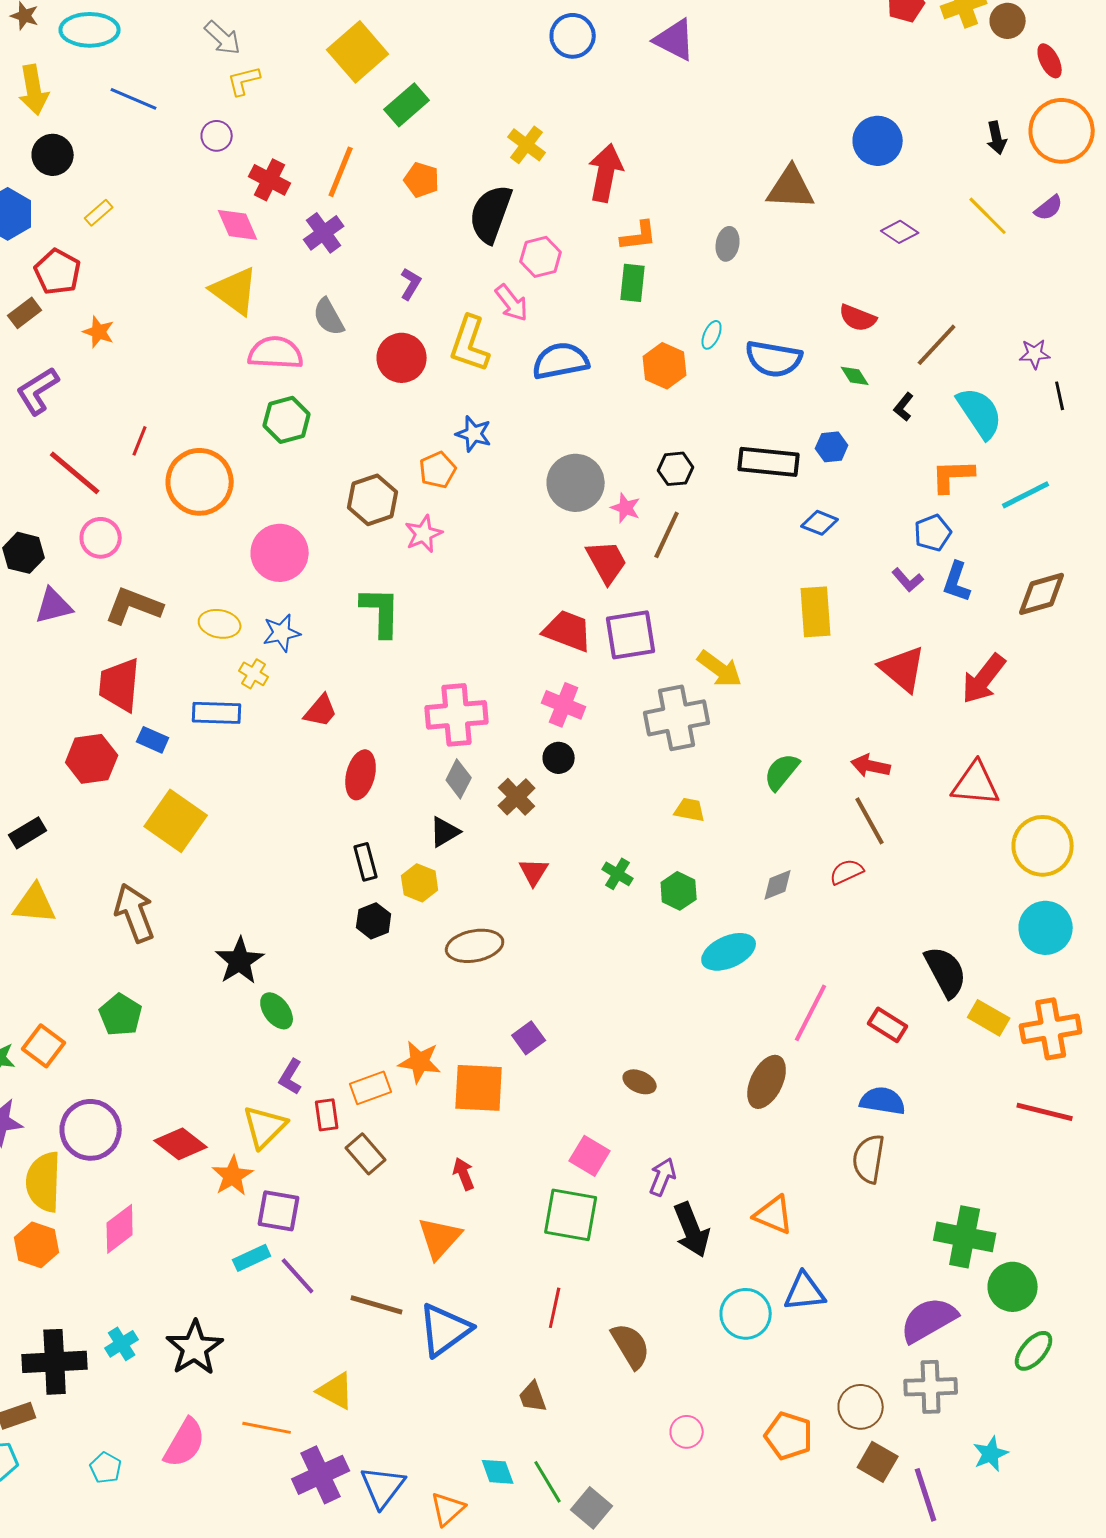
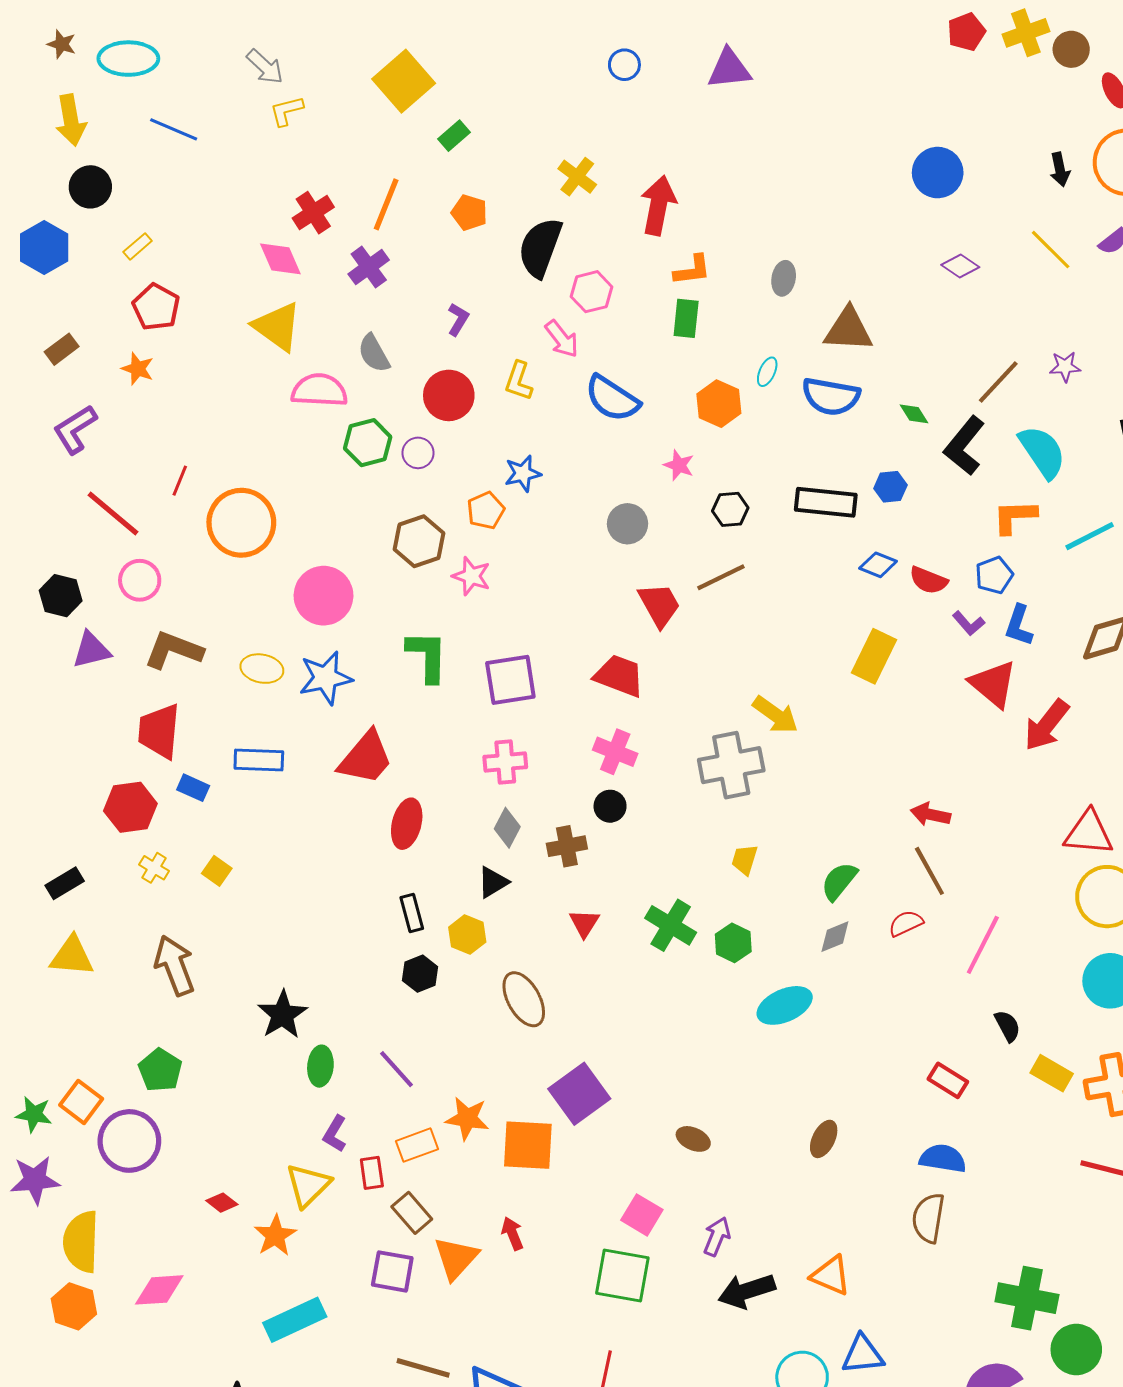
blue circle: (573, 36) -> (624, 65), size x0.7
purple triangle: (675, 40) -> (729, 69), turned -33
green rectangle: (407, 105) -> (454, 136), size x0.7
purple circle: (217, 136) -> (418, 453), moved
red cross: (270, 180) -> (313, 213), turned 30
brown triangle: (791, 188) -> (848, 330), moved
red pentagon: (58, 272) -> (156, 307), moved
red semicircle: (858, 318) -> (928, 580), moved
yellow L-shape: (470, 344) -> (519, 381), size x0.7
purple star: (1035, 354) -> (1065, 367), moved
blue semicircle: (561, 361) -> (612, 398), turned -136
black L-shape: (904, 407) -> (964, 446), size x2.0
green hexagon: (287, 420) -> (368, 443), moved
blue star: (474, 434) -> (523, 473), turned -30
gray circle: (576, 483) -> (627, 524), size x0.7
pink star: (626, 508) -> (679, 465), moved
pink star: (424, 534) -> (471, 576), turned -30
brown line: (667, 535) -> (721, 577), turned 39
yellow rectangle: (816, 612) -> (874, 656), turned 30
blue star: (282, 633) -> (326, 678), size x1.4
purple square: (631, 635) -> (510, 680), moved
red triangle: (903, 669) -> (993, 684), moved
yellow cross: (254, 674) -> (154, 868), moved
red trapezoid: (321, 711) -> (366, 758), size x1.6
pink cross: (457, 715) -> (505, 762), size x0.7
green semicircle: (782, 772) -> (839, 881), moved
red triangle: (976, 784) -> (1089, 833), moved
brown cross: (517, 797) -> (567, 846), turned 33
yellow trapezoid: (690, 810) -> (745, 860), turned -84
yellow square: (176, 821) -> (217, 871), size x0.5
green cross: (618, 874) -> (671, 925), size x1.6
brown ellipse: (475, 946) -> (524, 999), turned 72
black semicircle: (946, 972) -> (1007, 1026), size x0.6
green ellipse: (277, 1011) -> (320, 1066), turned 42
pink line: (811, 1013) -> (983, 945), moved
purple square: (529, 1038) -> (579, 1094), size x1.8
brown ellipse: (767, 1082) -> (824, 1139), size x0.7
purple circle: (91, 1130) -> (129, 1141), moved
red diamond: (181, 1144) -> (222, 1203), size x0.6
purple square: (279, 1211) -> (392, 1271), moved
pink diamond: (120, 1229) -> (159, 1290), turned 33
black arrow: (692, 1230) -> (747, 1291), turned 94
orange triangle: (440, 1238) -> (456, 1258), moved
cyan rectangle: (252, 1258) -> (295, 1320), size x1.6
purple line: (298, 1276) -> (396, 1069), moved

